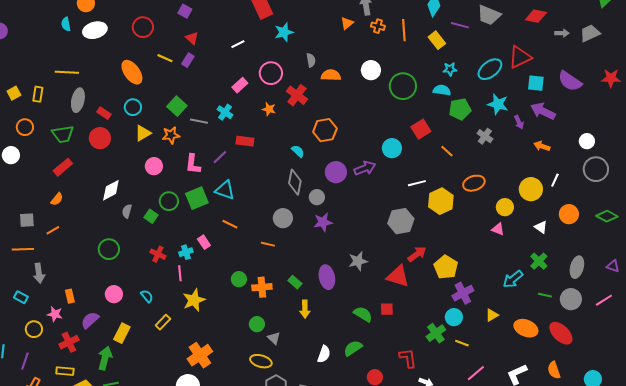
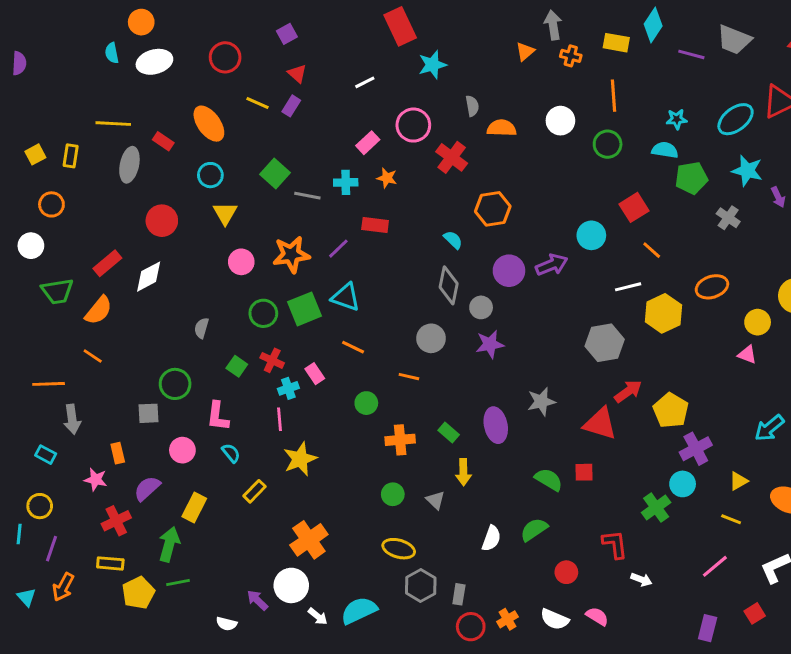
purple square: (185, 11) -> (287, 34), turned 32
orange line: (404, 30) -> (613, 96), moved
yellow rectangle: (437, 40) -> (616, 43), moved, turned -42
green circle: (403, 86) -> (608, 144), size x0.7
orange star: (269, 109) -> (387, 178), moved
cyan cross: (225, 112) -> (346, 182), turned -35
red rectangle: (104, 113) -> (163, 141), moved
yellow triangle: (143, 133) -> (225, 213), turned -30
green trapezoid: (63, 134) -> (57, 291), moved
orange star: (171, 135) -> (291, 254), moved, size x1.4
orange line: (447, 151) -> (652, 250), moved
pink L-shape: (193, 164) -> (218, 416), moved
white diamond: (111, 190) -> (149, 277), moved
orange semicircle: (57, 199) -> (99, 310), size x1.5
green square: (151, 216) -> (237, 366), moved
gray square: (27, 220) -> (149, 413), moved
orange line: (53, 230) -> (93, 356), turned 64
red cross: (158, 254) -> (272, 360), moved
green circle: (239, 279) -> (366, 403), moved
yellow circle: (34, 329) -> (40, 506), moved
gray triangle: (274, 338) -> (435, 500), moved
yellow line: (462, 343) -> (731, 519), moved

